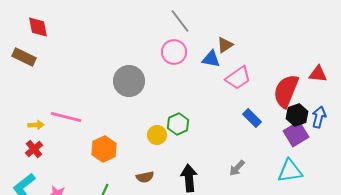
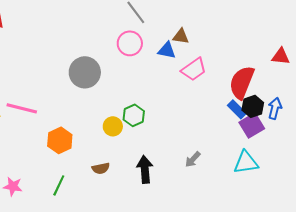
brown triangle: (225, 45) -> (181, 36), turned 42
red triangle: (318, 74) -> (281, 56), moved
blue rectangle: (252, 118) -> (237, 109), moved

